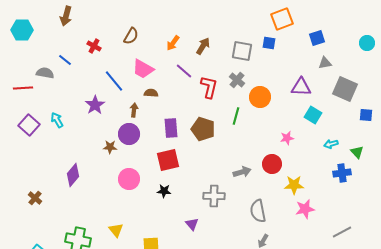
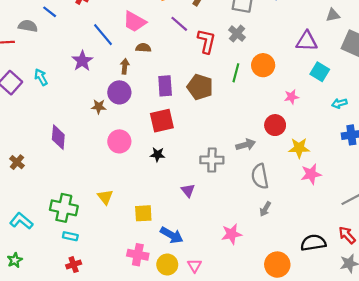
orange circle: (260, 97) -> (263, 65), moved
gray arrow: (242, 172) -> (246, 145), moved
purple diamond: (73, 175) -> (58, 137), turned -35

